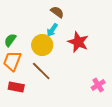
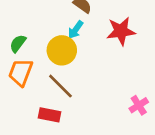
red star: (78, 42) -> (121, 31), moved, turned -30
red rectangle: (16, 87) -> (49, 115), moved

